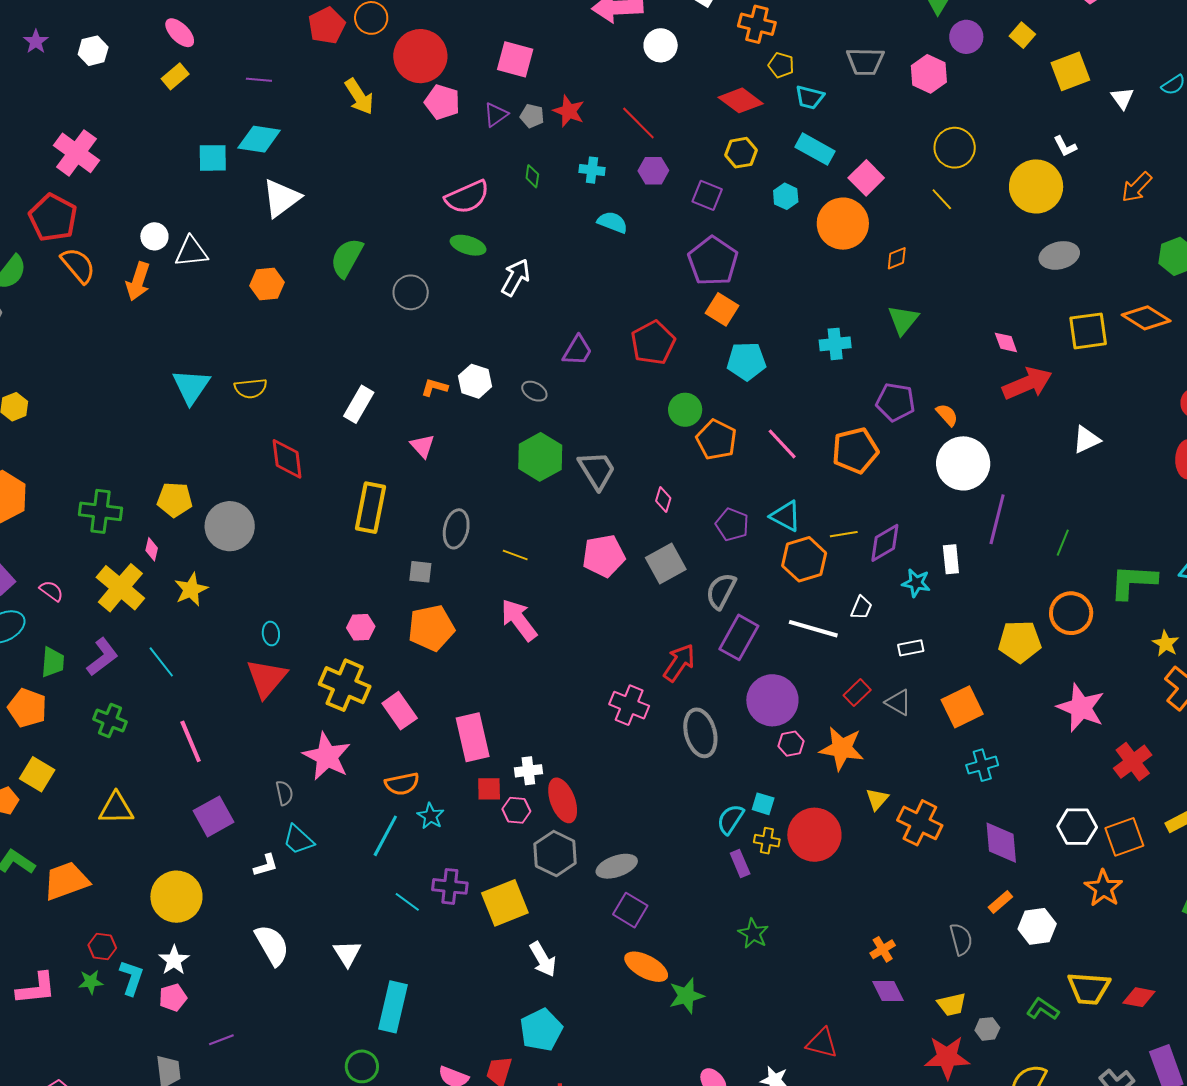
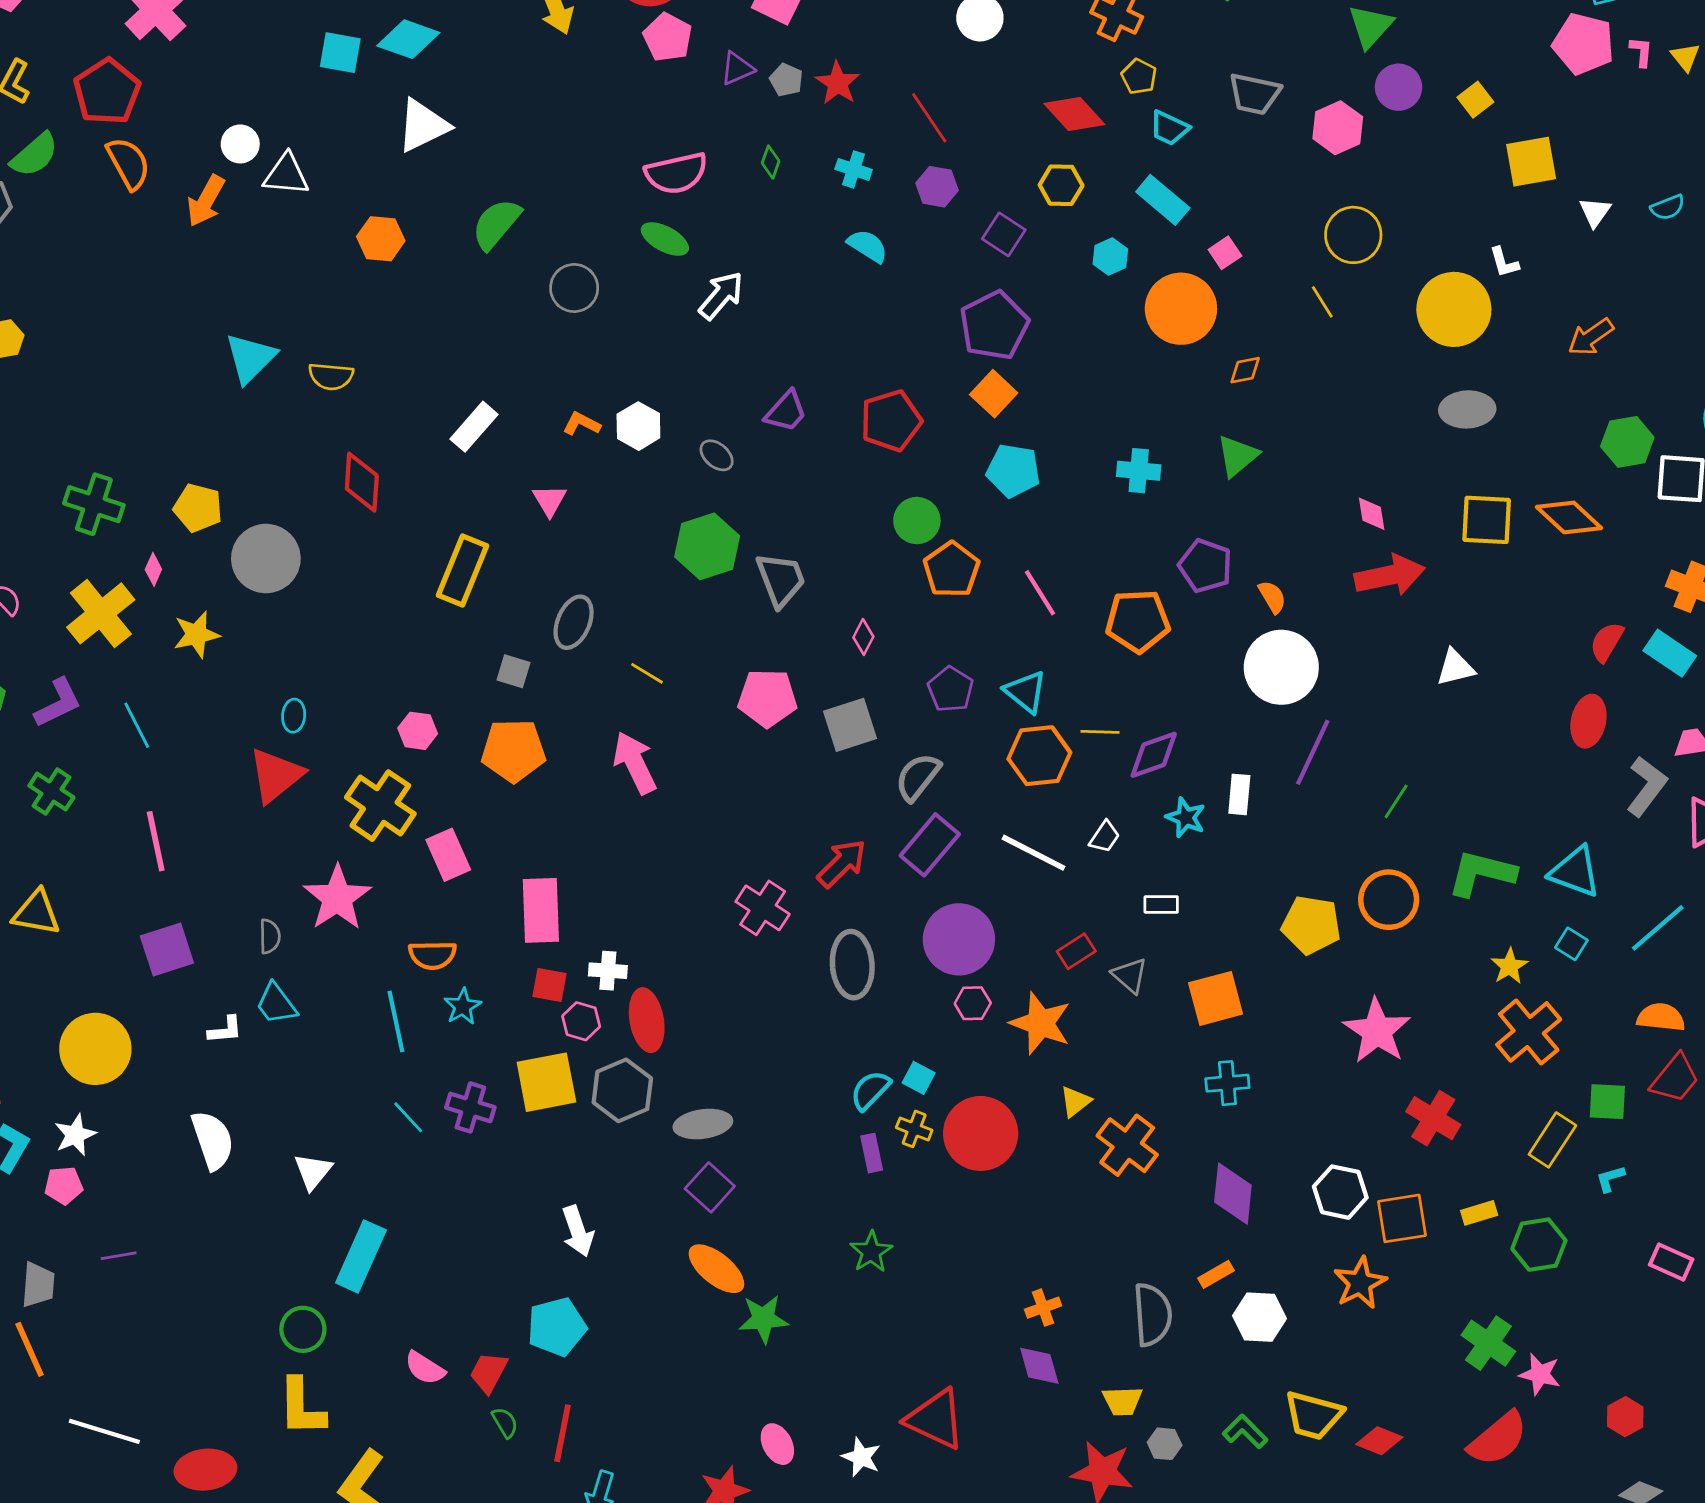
pink square: (866, 178) -> (1225, 253), size x0.7
red cross: (1133, 762) -> (1433, 1118), turned -33
cyan line: (385, 836) -> (396, 1021), turned -51
yellow square: (505, 903) -> (546, 1082), moved
gray semicircle: (961, 939) -> (1152, 1315), size x1.4
red triangle: (822, 1043) -> (936, 1419), size x1.4

